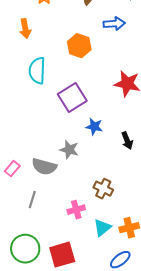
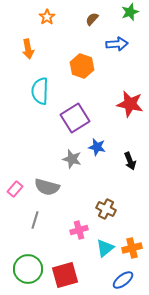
gray star: (69, 150) -> (72, 159), moved

